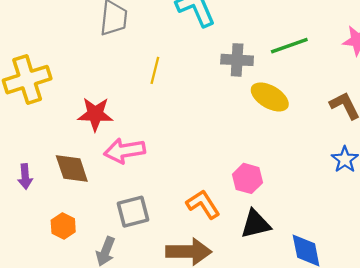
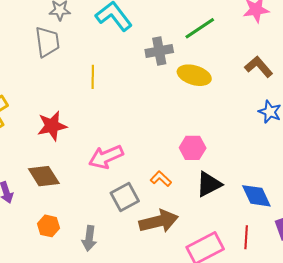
pink arrow: (125, 151) -> (106, 157), moved
orange L-shape: (203, 204) -> (161, 179), size x0.7
gray square: (133, 212) -> (125, 197), moved

